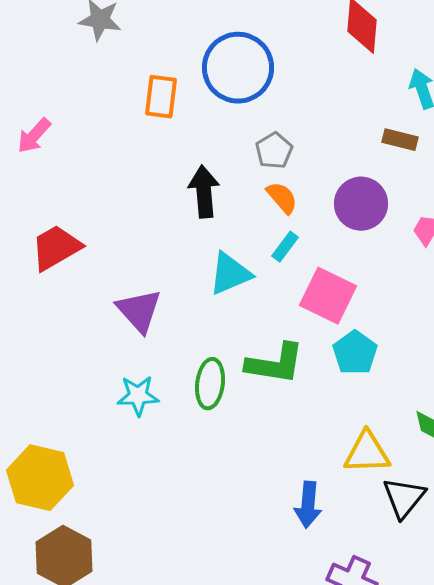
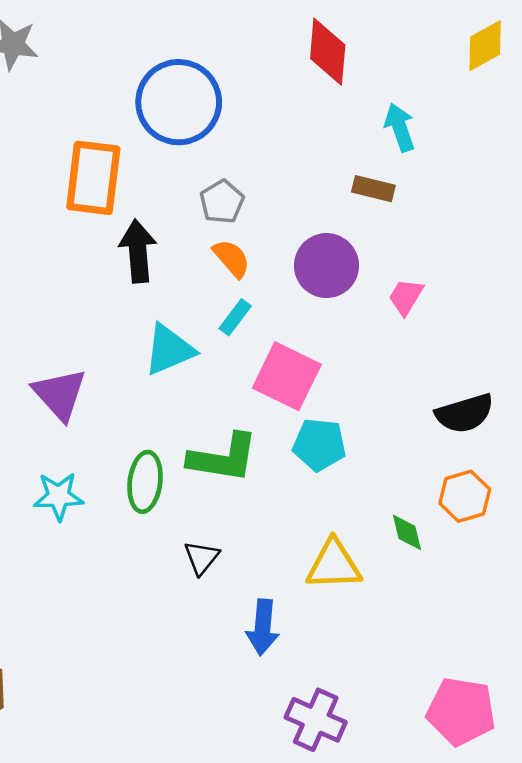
orange rectangle: (161, 97) -> (93, 178), moved, size x1.4
cyan pentagon: (355, 353) -> (319, 445), turned -30
black triangle: (404, 498) -> (202, 558), moved, size x0.7

